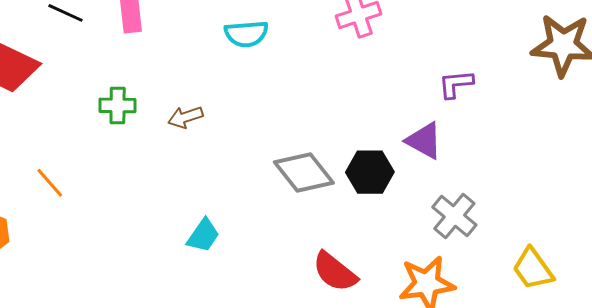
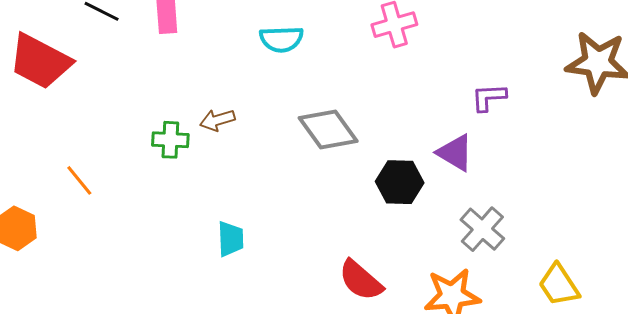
green cross: (118, 105) -> (170, 140), moved
gray diamond: (304, 172) -> (328, 130), moved
cyan trapezoid: (203, 235) -> (231, 239), turned -39

